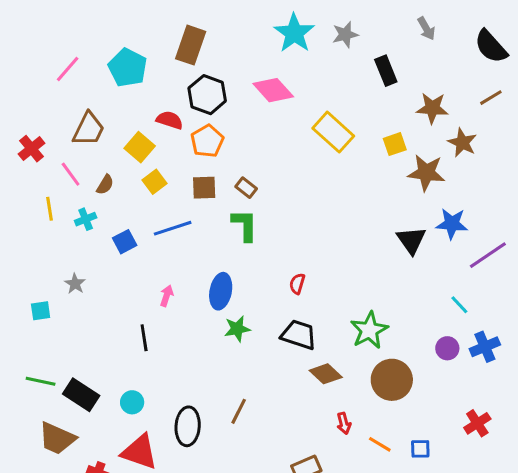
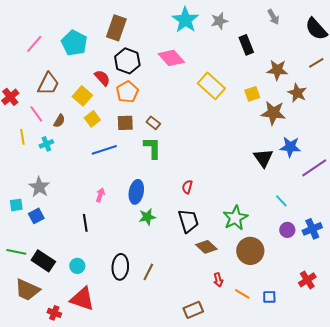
red semicircle: (170, 120) -> (102, 78), turned 30
blue square: (125, 242) -> (36, 216), moved
gray star: (75, 284) -> (39, 187), size x1.5
cyan line: (459, 305) -> (281, 201), moved
black trapezoid: (299, 335) -> (188, 221), turned 55
black ellipse: (188, 426) -> (120, 267), moved

